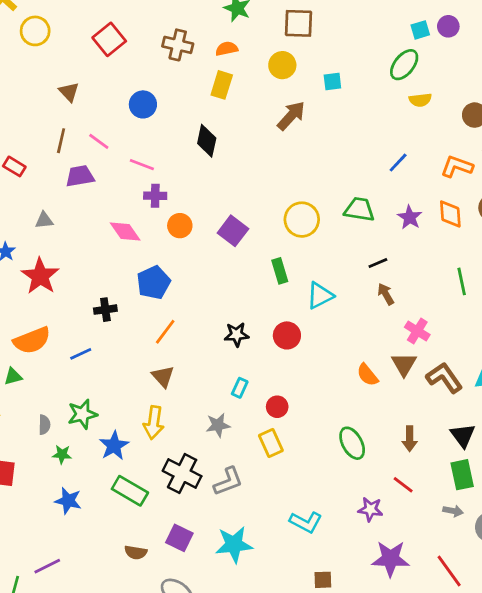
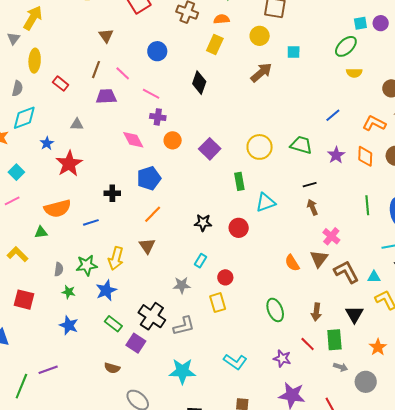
yellow arrow: (154, 423) -> (116, 258), moved
green rectangle: (462, 475) -> (334, 340), moved
green rectangle: (130, 491) -> (113, 324), size x0.7
purple square: (179, 538) -> (136, 343), moved

